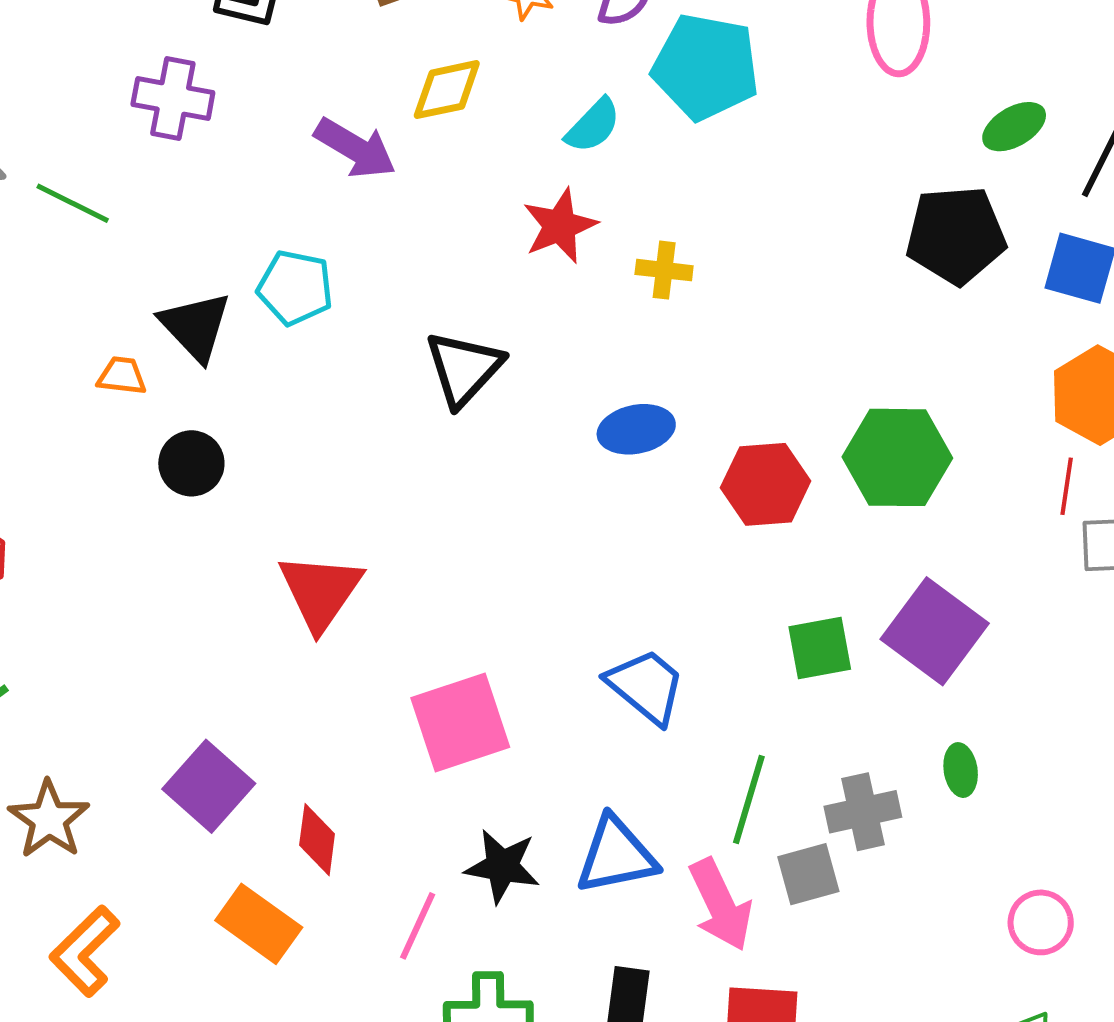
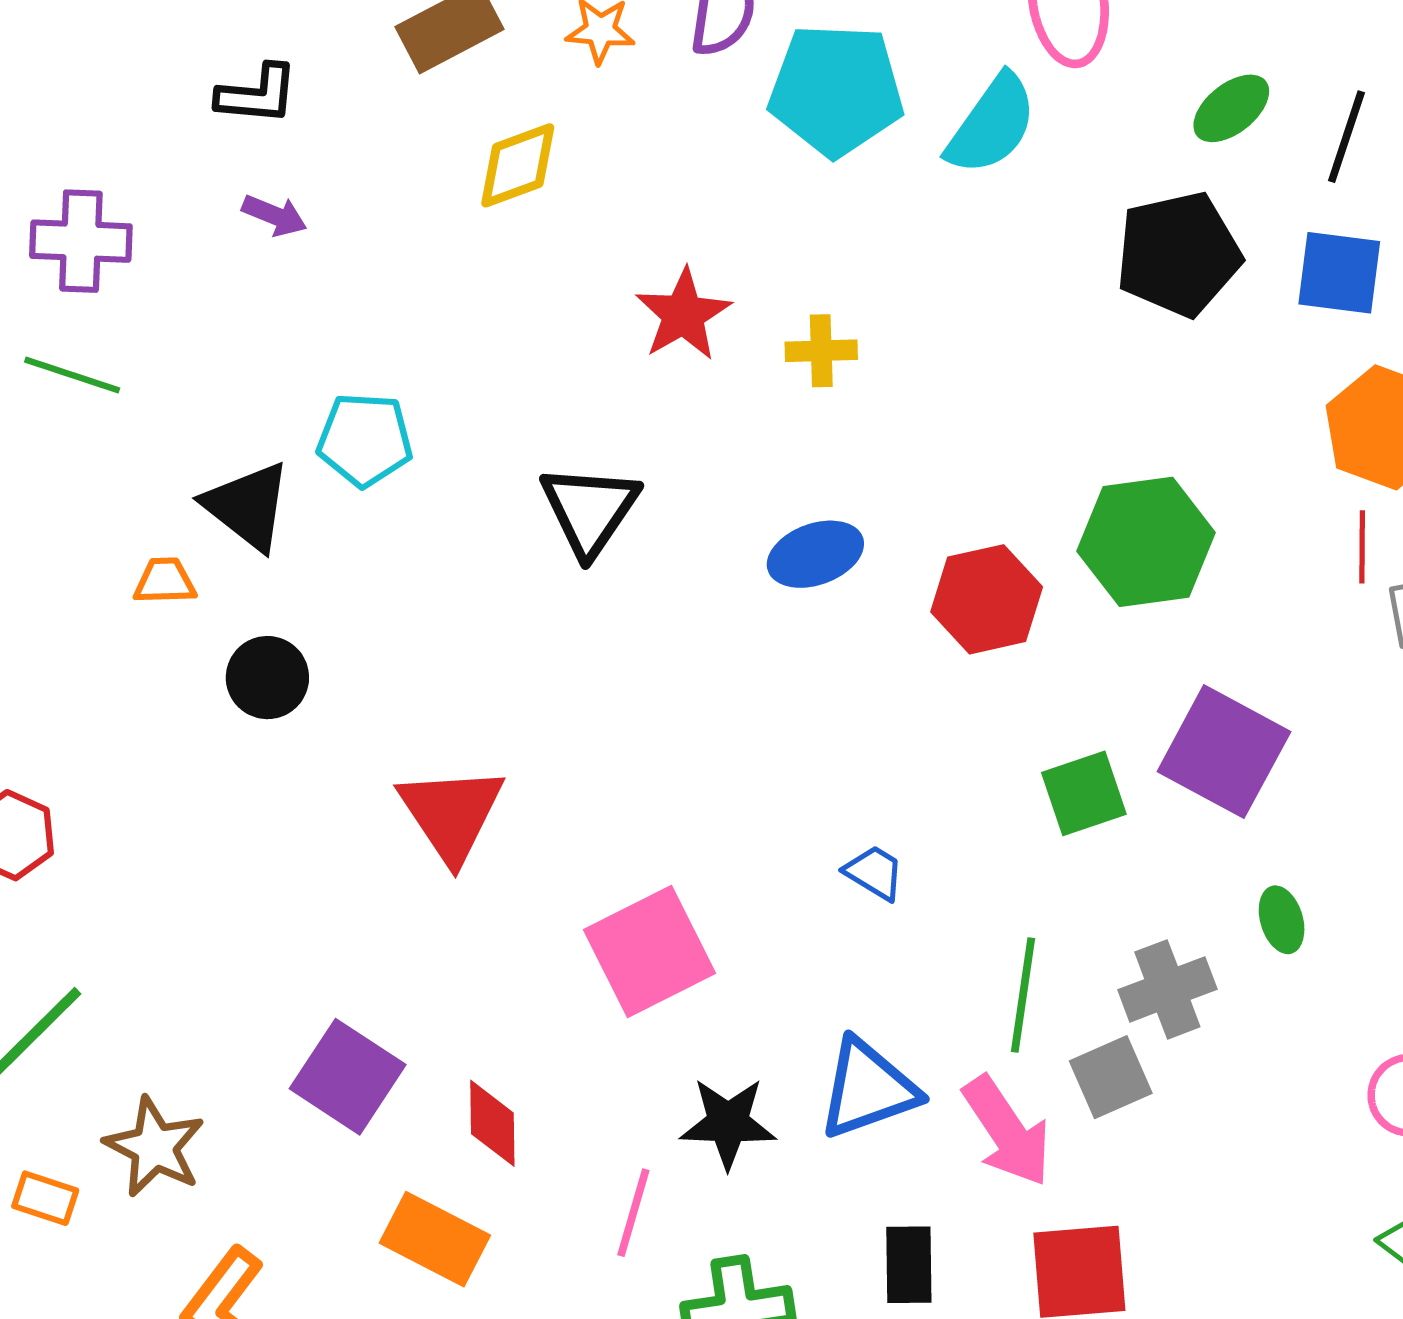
purple cross: (173, 99) -> (81, 241), moved
cyan semicircle: (593, 126) -> (992, 125), moved, size x1.4
purple arrow: (355, 148) -> (274, 215), moved, size x0.6
blue trapezoid: (646, 686) -> (874, 873), size x0.6

